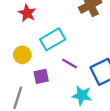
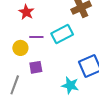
cyan rectangle: (53, 39) -> (62, 34), moved
purple line: (69, 63) -> (36, 37), moved, turned -32

